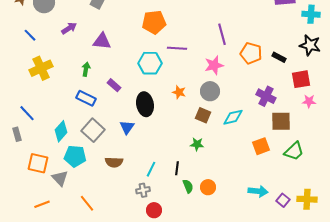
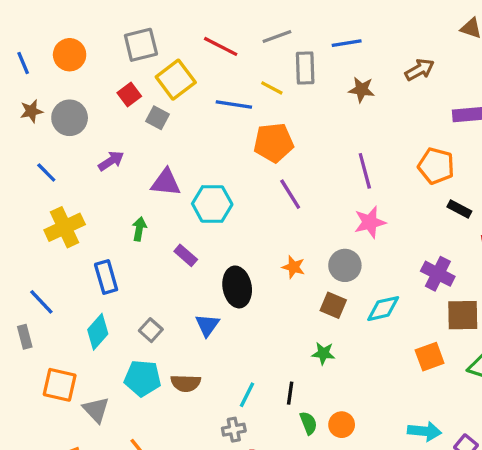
orange pentagon: (154, 22) -> (274, 143), moved
purple line: (177, 48) -> (290, 194), turned 54
orange pentagon: (251, 53) -> (436, 166), moved
cyan hexagon: (150, 63) -> (212, 204), moved
pink star: (214, 65) -> (370, 222), moved
blue rectangle: (86, 98) -> (106, 277), moved, turned 48
gray square: (93, 130) -> (151, 330), size x0.6
cyan pentagon: (75, 156) -> (143, 378), moved

